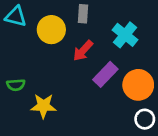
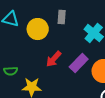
red arrow: (83, 51) -> (54, 59), moved

